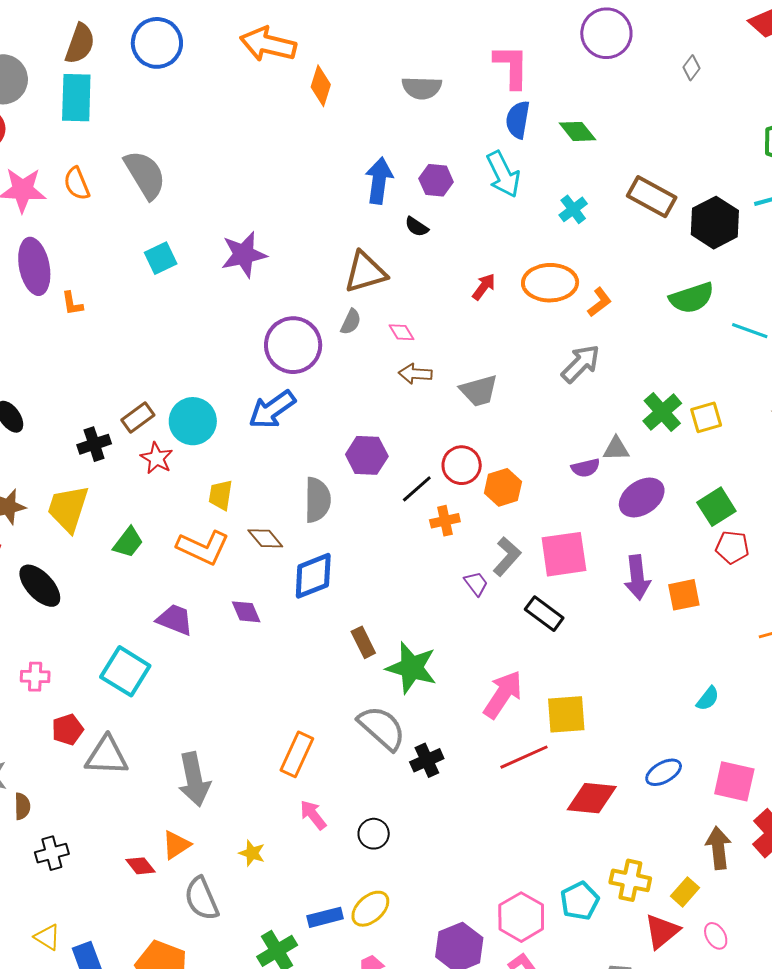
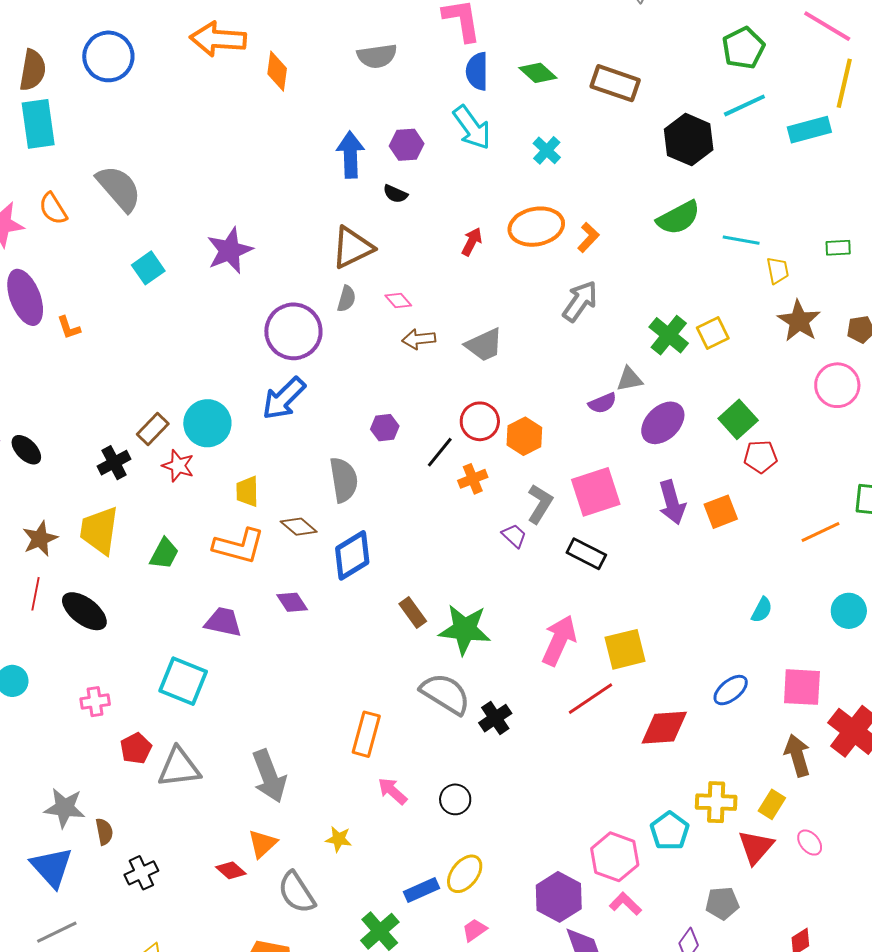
brown rectangle: (652, 197) -> (615, 83), moved
purple hexagon: (367, 455) -> (385, 428), size x0.7

